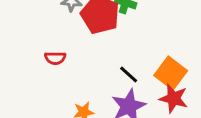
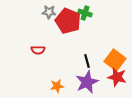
black line: (129, 75) -> (87, 61), turned 32

